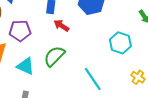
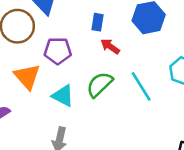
cyan line: (93, 79) -> (141, 86), moved

